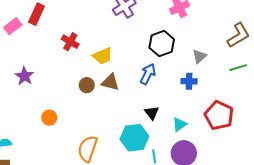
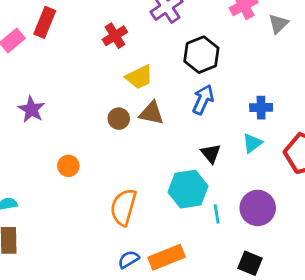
red cross: (70, 42) -> (115, 36), moved, turned 30
black hexagon: (162, 43) -> (201, 55), moved
gray triangle: (199, 56) -> (278, 24), moved
cyan triangle: (179, 124) -> (252, 143), moved

